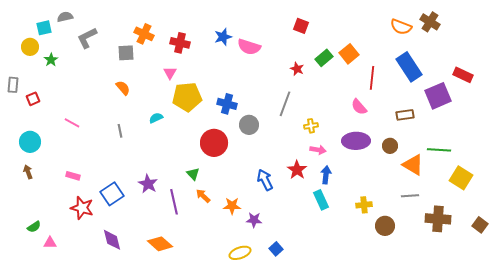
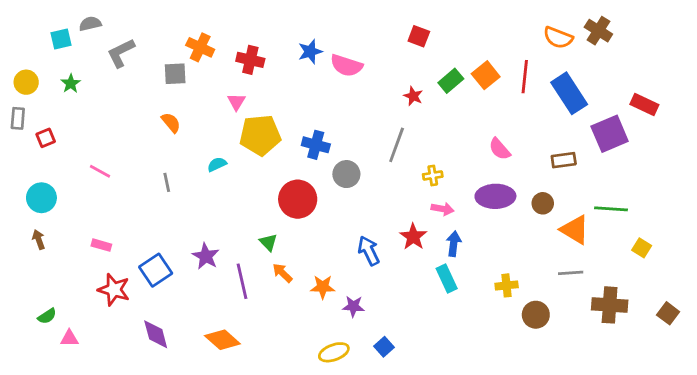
yellow circle: (30, 47) -> (26, 82), moved
red line: (372, 78) -> (525, 77), moved
yellow square: (461, 178) -> (642, 248), size x0.6

